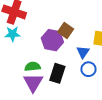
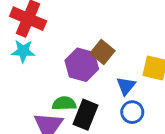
green semicircle: (33, 67) -> (64, 103), moved

